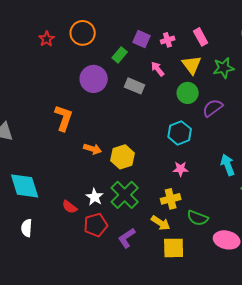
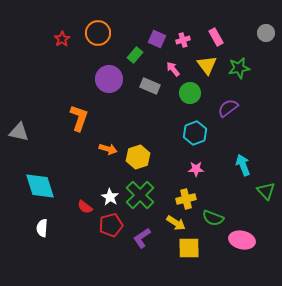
green circle: (188, 93) -> (190, 93), moved

